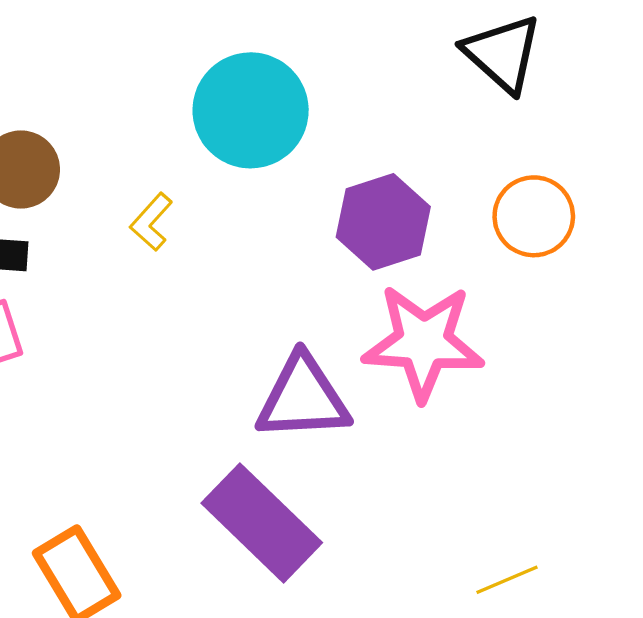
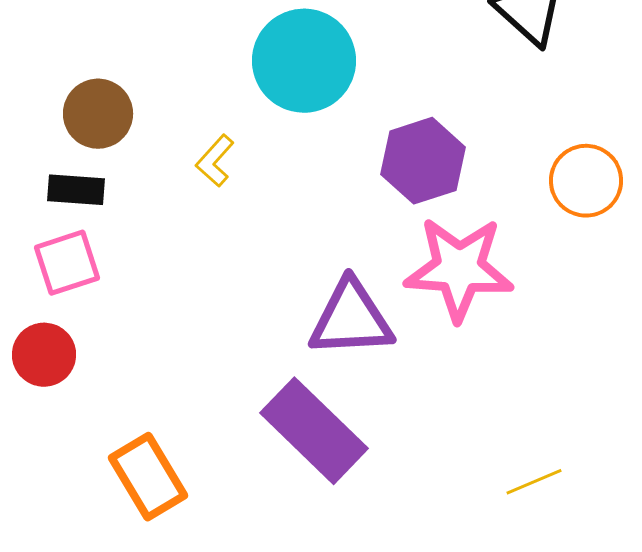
orange circle: (534, 216) -> (586, 181), moved

